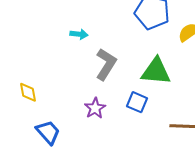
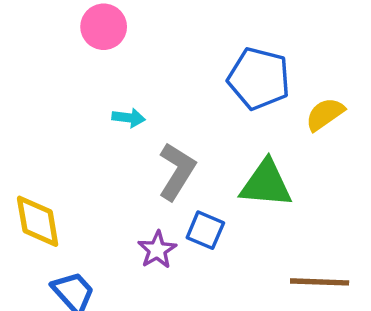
yellow diamond: (28, 92) -> (38, 221), size x1.5
blue square: (137, 102) -> (205, 230), moved

